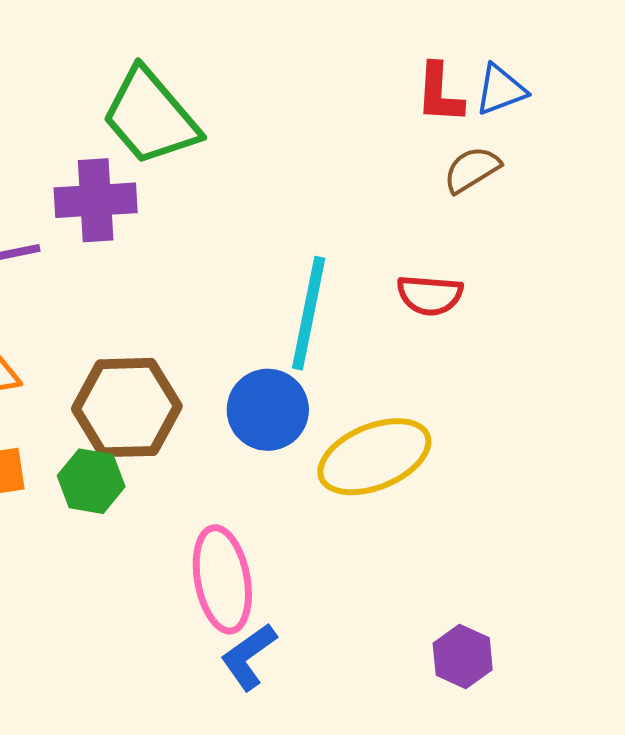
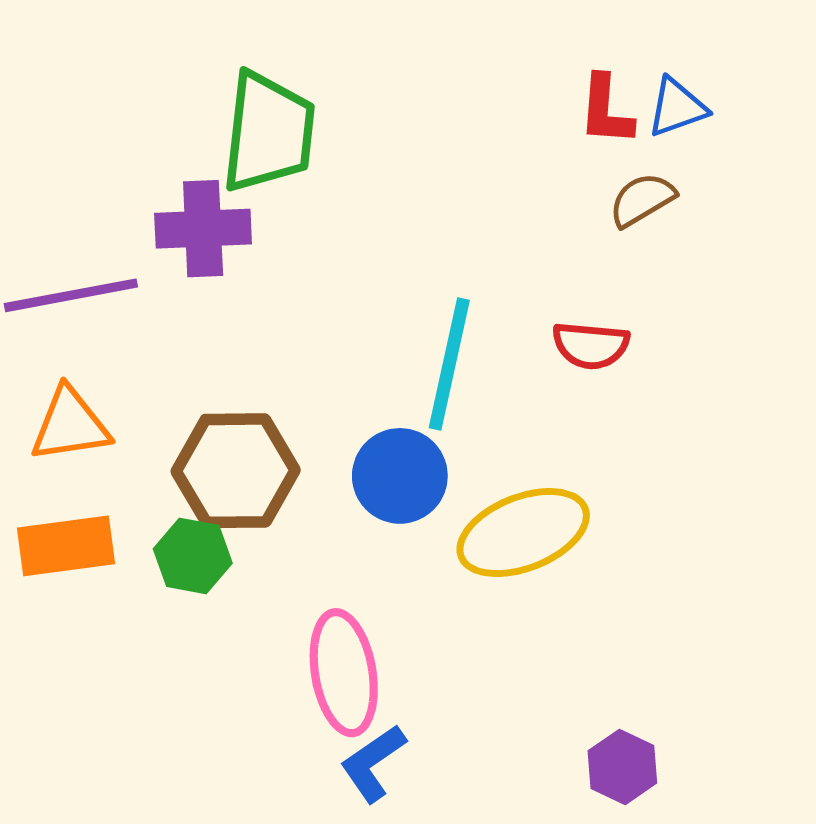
green trapezoid: (150, 117) -> (268, 132), turned -134

